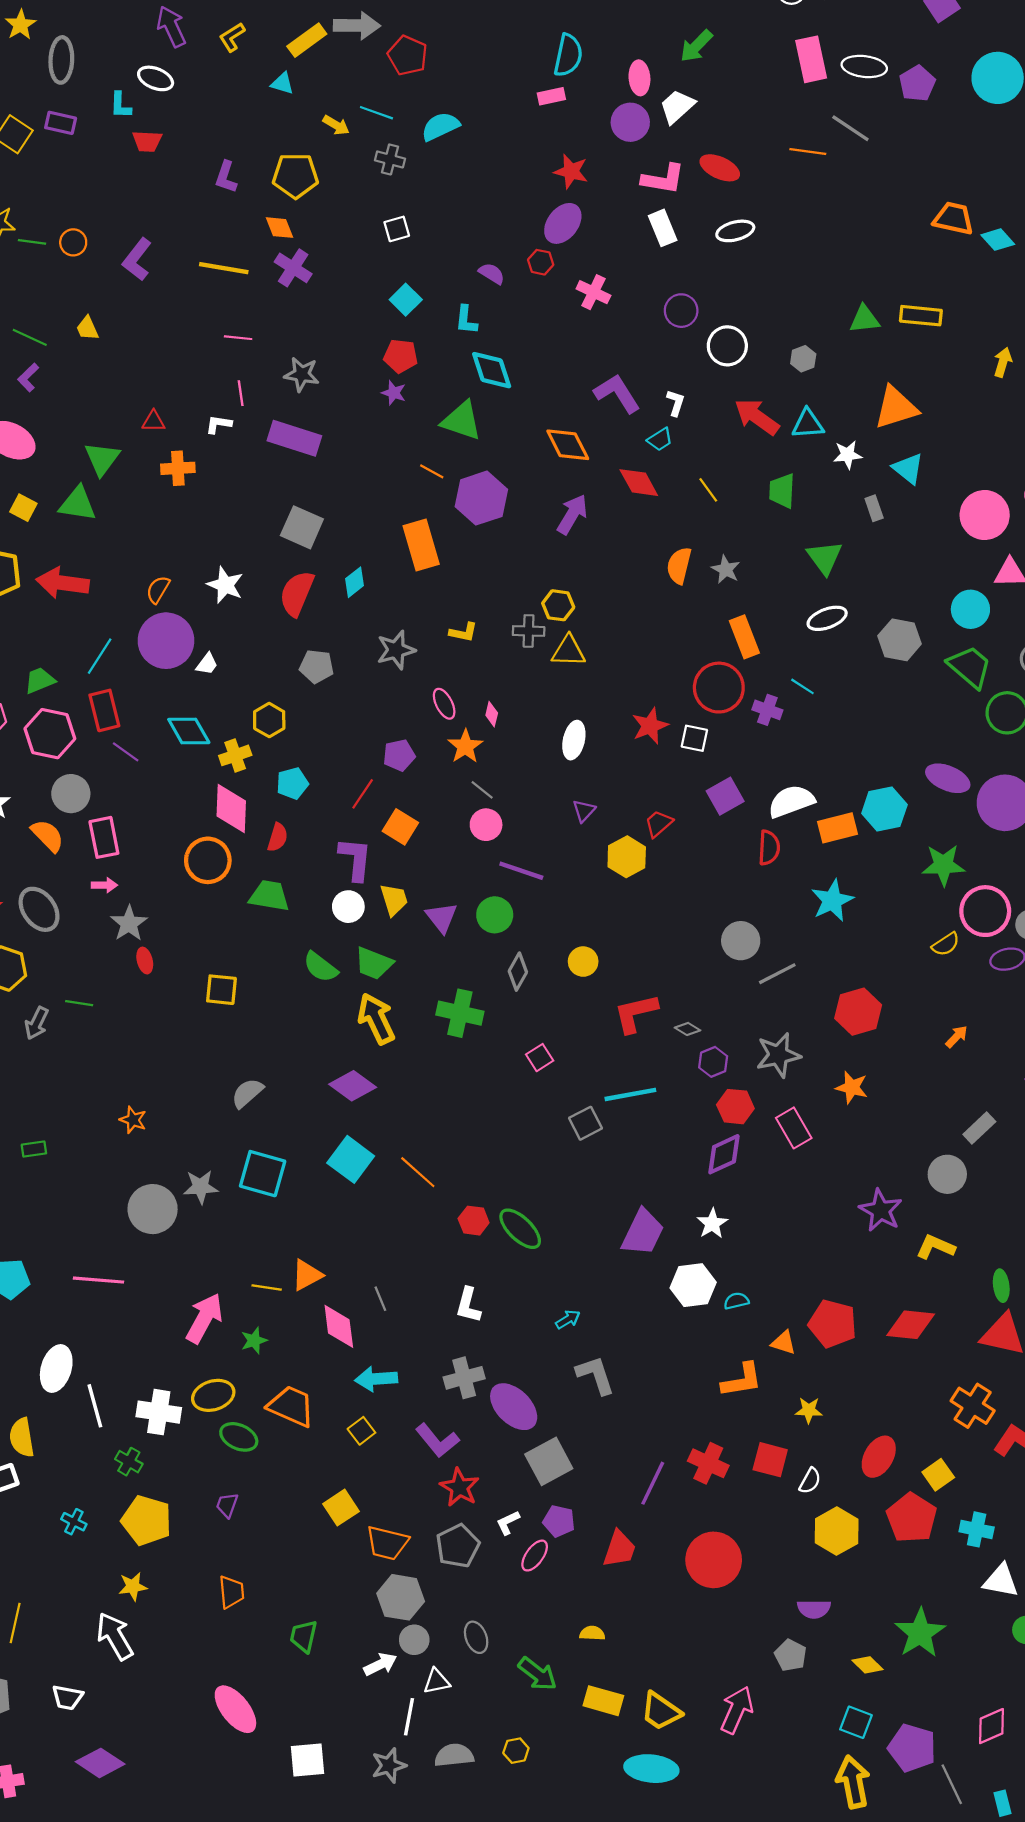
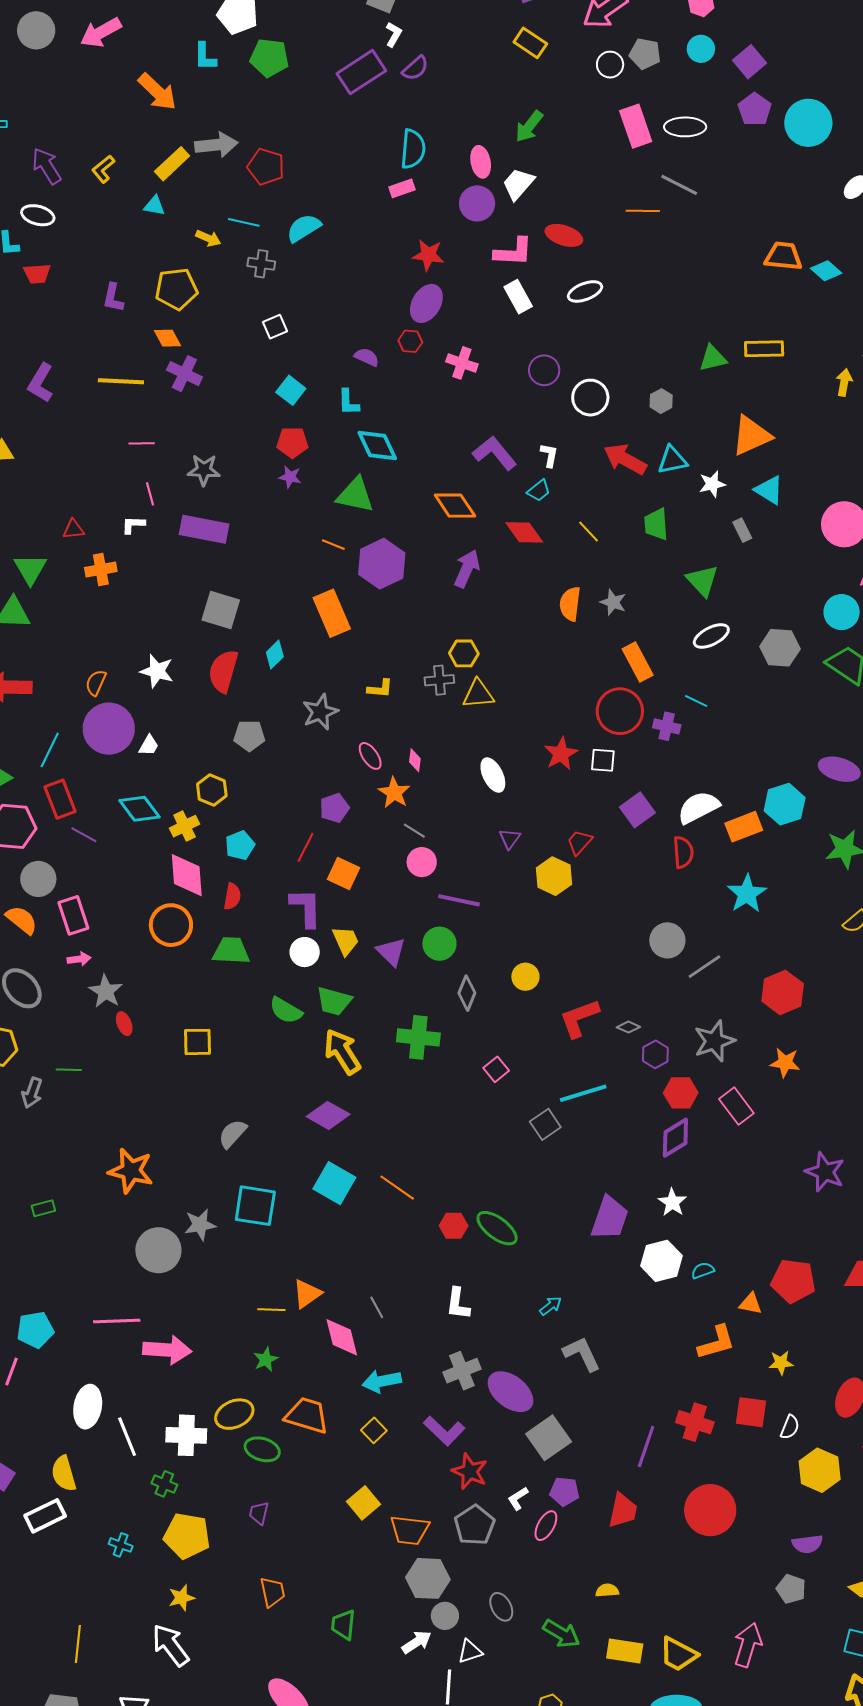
purple pentagon: (917, 83) -> (755, 109), moved
white ellipse: (574, 740) -> (493, 775), turned -32
orange star: (133, 1120) -> (131, 1171), size x1.8
pink arrow: (204, 1318) -> (167, 1350), moved, turned 72

